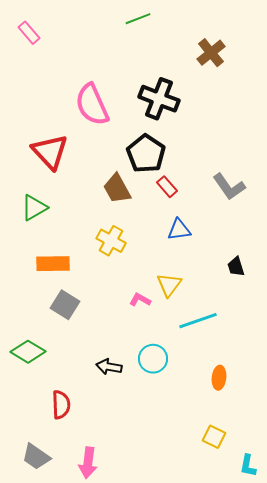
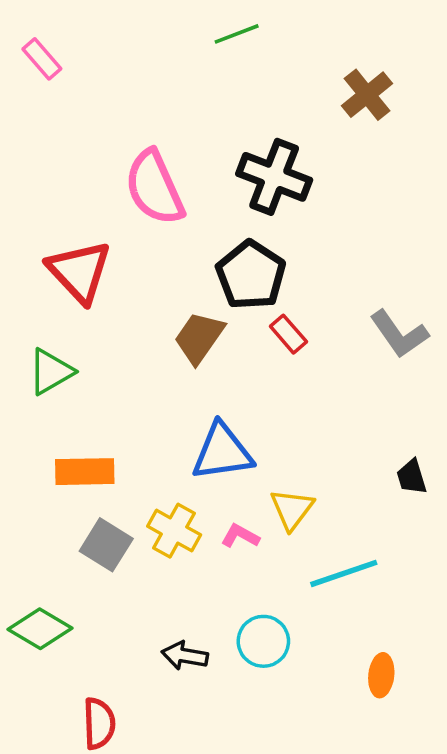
brown trapezoid: (117, 189) -> (199, 338), turned 64
blue triangle: (179, 230) -> (222, 452), moved, size x1.5
yellow cross: (111, 241) -> (174, 531), moved

